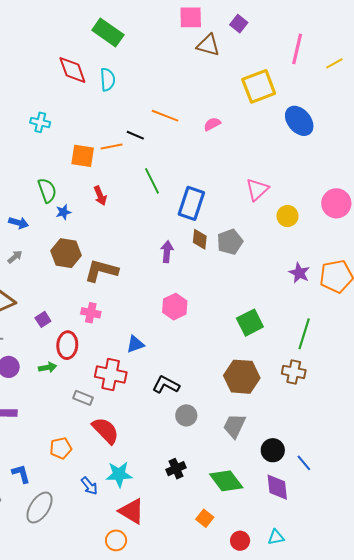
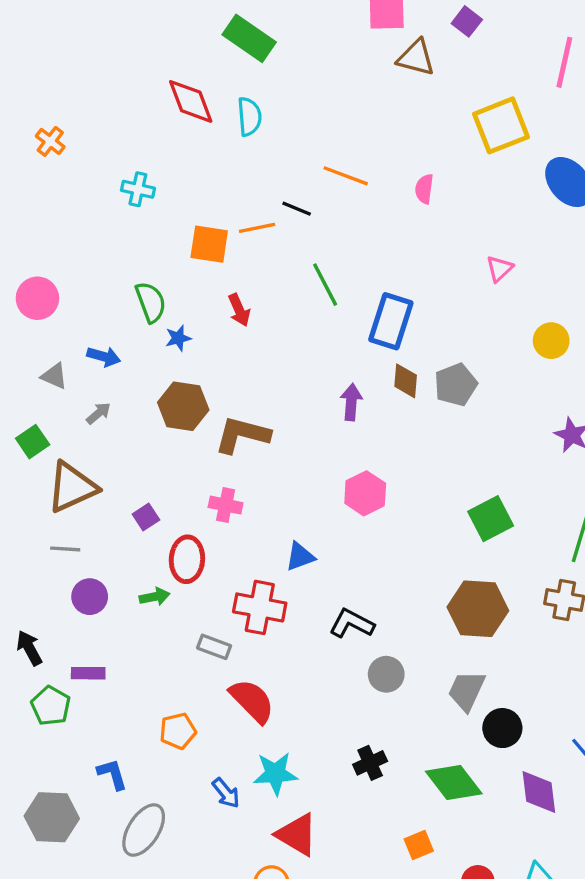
pink semicircle: (212, 124) -> (424, 189), turned -54
pink triangle: (257, 189) -> (499, 269), moved, size x0.7
black circle: (273, 450) -> (502, 728), moved
orange square: (205, 518) -> (419, 845), turned 30

